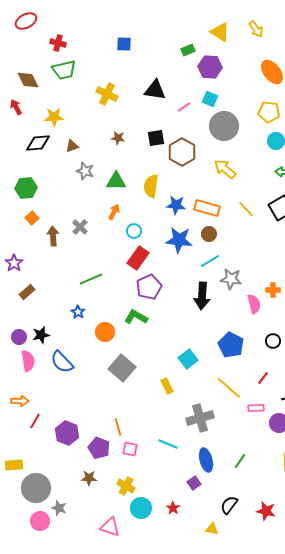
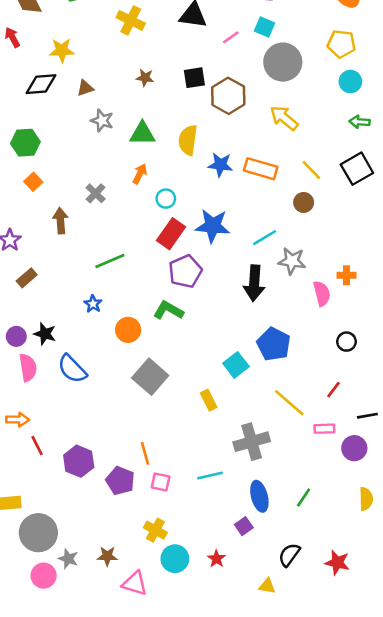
brown circle: (209, 234) -> (304, 202), moved
brown arrow: (53, 236) -> (60, 221), moved
blue star: (179, 240) -> (213, 226), moved
black star: (41, 335) -> (45, 334), turned 30
blue pentagon: (231, 345) -> (274, 344), moved
red line: (35, 421) -> (37, 446), turned -56
cyan line: (168, 444) -> (210, 475), turned -36
brown star: (89, 478) -> (107, 556), moved

